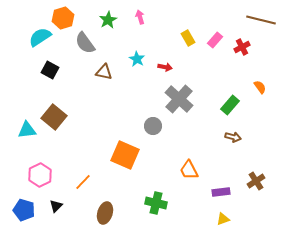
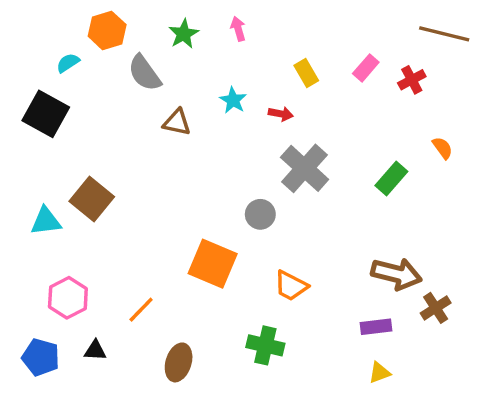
cyan semicircle: (40, 37) -> (68, 63), size x0.6
yellow rectangle: (188, 38) -> (306, 73), moved
black square: (50, 70) -> (46, 114), moved, size x1.5
brown arrow: (233, 137) -> (396, 274), moved, size x1.8
orange trapezoid: (189, 170) -> (291, 286), moved, turned -35
black triangle: (56, 206) -> (95, 351), turned 48

